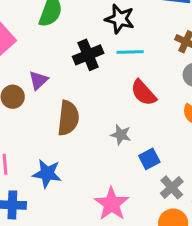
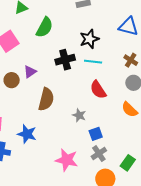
black star: (120, 19) -> (89, 39), turned 30
gray cross: (172, 187) -> (99, 154), moved
pink star: (112, 204) -> (67, 160), turned -30

